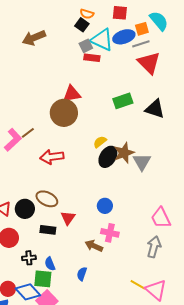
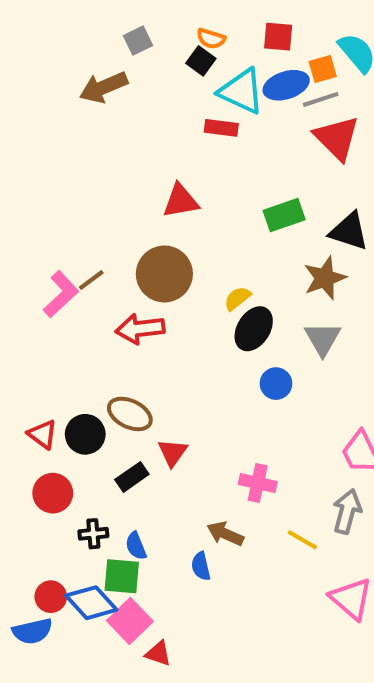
gray square: (86, 46) -> (138, 41), moved
brown circle: (64, 113) -> (164, 274), moved
brown star: (124, 153) -> (325, 278), moved
blue circle: (105, 206) -> (276, 384), moved
black rectangle: (48, 230) -> (132, 477), turned -42
brown arrow: (94, 246) -> (225, 534), moved
blue semicircle: (82, 274) -> (201, 566), turned -32
yellow line: (138, 285) -> (302, 540), moved

